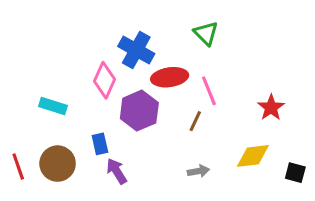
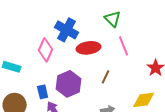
pink line: (209, 91) -> (124, 46), moved
purple hexagon: (139, 111) -> (69, 84), moved

